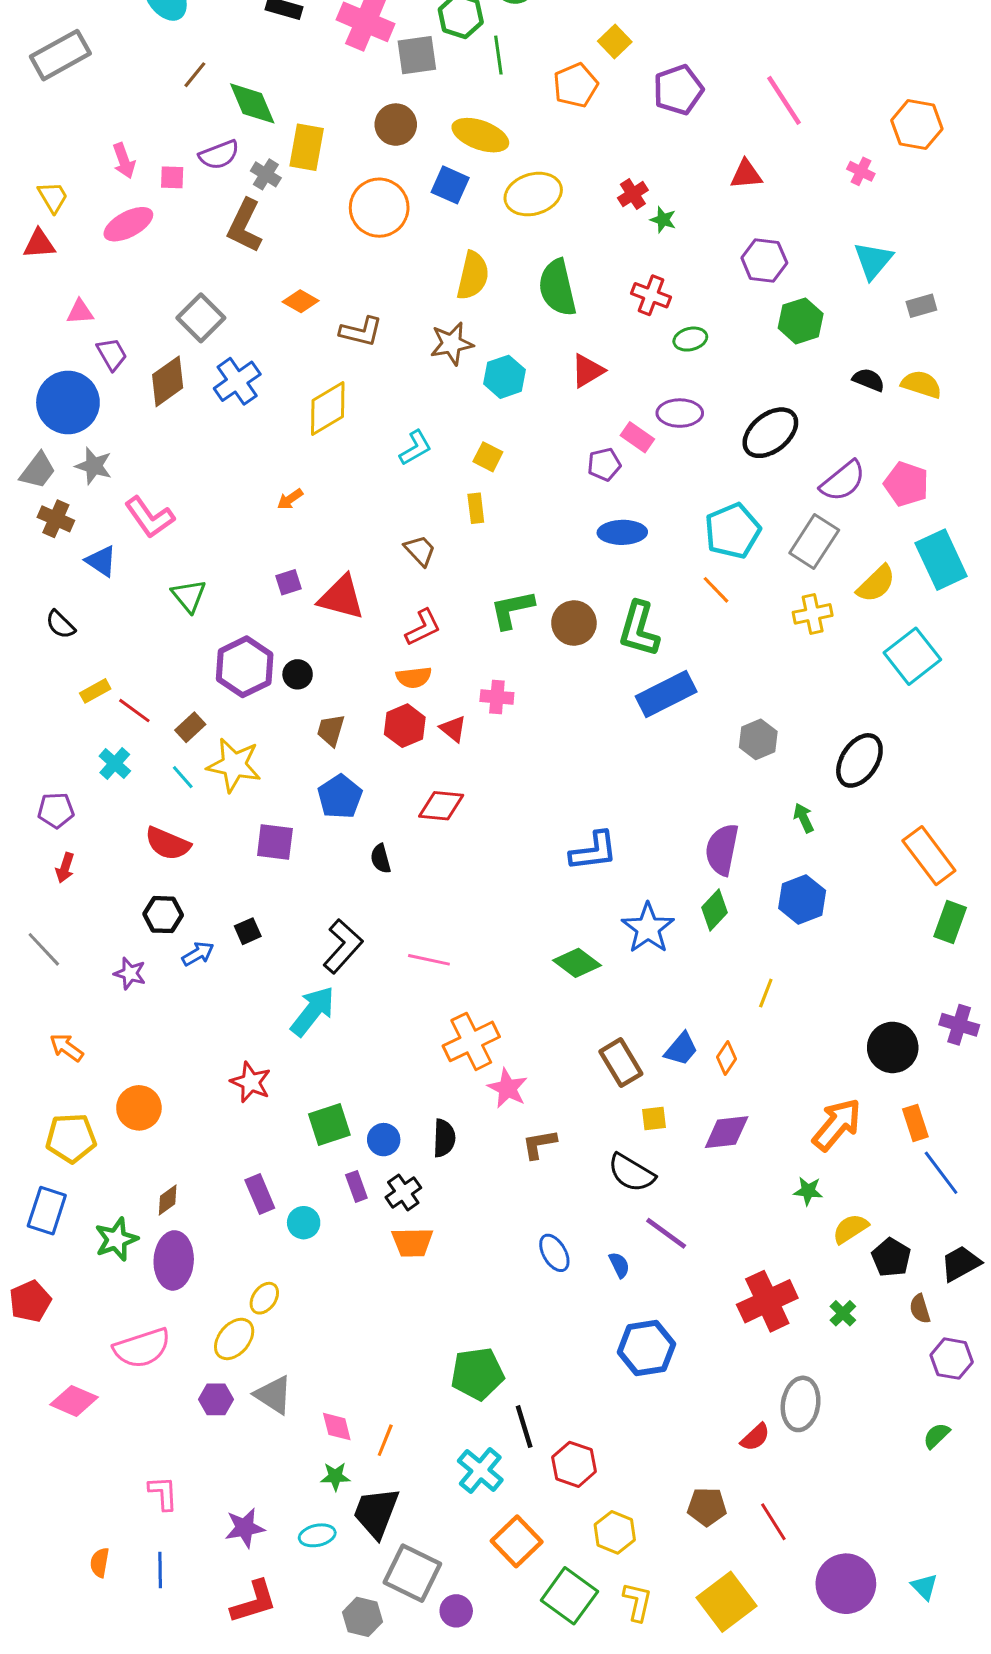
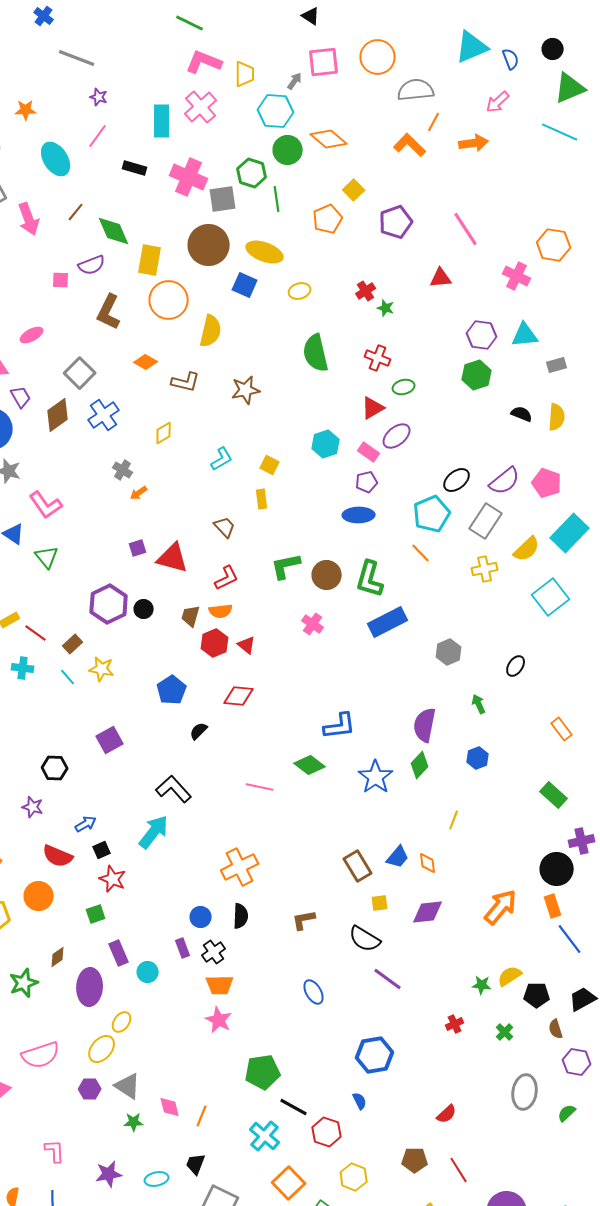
brown circle: (396, 125) -> (209, 245), size x1.5
pink arrow: (124, 161) -> (29, 219), moved, size x1.4
pink cross: (861, 171) -> (517, 276), size x1.5
gray cross: (266, 174) -> (123, 470), moved
yellow ellipse: (533, 194) -> (300, 291), size x0.6
orange circle: (379, 208) -> (169, 300), moved
pink ellipse: (128, 224) -> (32, 335), moved, size x0.7
purple hexagon: (764, 260) -> (482, 335), moved
cyan triangle: (873, 260) -> (525, 335), turned 44
yellow semicircle: (473, 276) -> (211, 331), moved
red triangle: (588, 371) -> (373, 408), moved
cyan hexagon: (505, 377) -> (326, 444), moved
yellow semicircle: (921, 384) -> (557, 417), turned 76
yellow diamond: (328, 409) -> (164, 433), size x0.6
purple ellipse: (680, 413) -> (397, 436), turned -40
black ellipse: (770, 433) -> (457, 480), moved, size x0.7
purple pentagon: (604, 464) -> (367, 482), moved
cyan rectangle: (941, 560) -> (570, 533), turned 69
green triangle: (189, 596) -> (47, 557), moved
pink cross: (497, 697) -> (313, 624), moved, turned 30
brown trapezoid: (331, 730) -> (191, 616), moved
black ellipse: (859, 760) -> (516, 666), size x0.6
cyan cross: (115, 763) -> (23, 668), turned -35
yellow star: (234, 765) -> (102, 669), size x0.7
purple square: (275, 842) -> (110, 740), moved, turned -36
red semicircle: (168, 844) -> (58, 856), moved
orange rectangle: (929, 856) -> (562, 729), size x0.6
black semicircle: (381, 859) -> (199, 731), turned 60
blue hexagon: (802, 899) -> (478, 758), size x0.7
green rectangle: (950, 922) -> (554, 795), moved, turned -68
black square: (248, 931) -> (102, 850), moved
black L-shape: (343, 946) -> (174, 789), turned -84
blue arrow: (198, 954) -> (86, 824), moved
pink line: (429, 960) -> (260, 787), moved
green diamond: (577, 963) -> (310, 765), moved
purple cross: (959, 1025) -> (582, 841), turned -30
orange cross: (471, 1041) -> (240, 867), moved
black circle: (893, 1047) -> (557, 869), moved
orange diamond: (727, 1058) -> (428, 863), turned -40
pink star: (508, 1088) -> (219, 1020), moved
green square: (329, 1124) -> (96, 914), moved, size x0.7
green star: (808, 1191) -> (482, 985), moved
black pentagon: (891, 1257) -> (537, 995), turned -30
purple ellipse: (174, 1260) -> (90, 987), moved
blue semicircle: (619, 1265) -> (360, 1101), moved
red cross: (767, 1301) -> (455, 1024), size x0.5
gray ellipse: (801, 1404) -> (525, 1092), moved
black line: (524, 1427) -> (294, 1107), turned -44
green star: (335, 1476) -> (134, 1122), moved
black trapezoid: (376, 1513) -> (196, 1164), size x0.6

